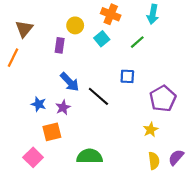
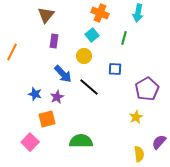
yellow circle: (75, 25) -> (84, 56), moved
brown triangle: (24, 29) -> (46, 15), moved
green line: (137, 42) -> (124, 38), turned -32
yellow semicircle: (154, 161) -> (139, 154), moved

